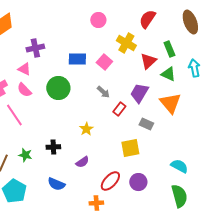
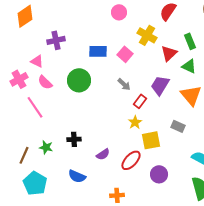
pink triangle: (24, 69) -> (37, 61), moved
gray rectangle: (146, 124) -> (178, 126), moved
yellow star: (86, 129) -> (135, 122), moved
red ellipse: (110, 181) -> (131, 160), moved

